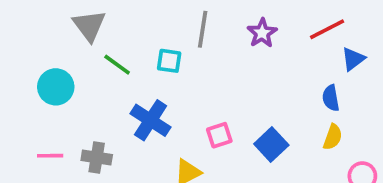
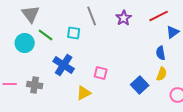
gray line: (203, 29) -> (92, 16), turned -30
cyan circle: (56, 87) -> (25, 43), moved
pink square: (219, 135) -> (101, 73), turned 32
blue square: (271, 144) -> (140, 85), moved

